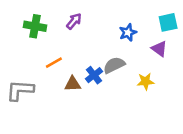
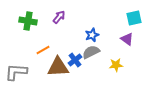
blue star: (128, 32) -> (92, 35), moved
brown triangle: (73, 84) -> (58, 67), size x1.6

